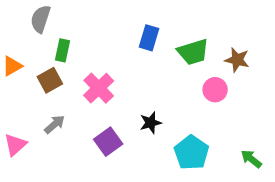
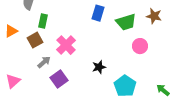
brown star: (237, 60) -> (154, 16), moved
gray arrow: (55, 124) -> (44, 62), moved
purple square: (108, 142) -> (59, 79), moved

